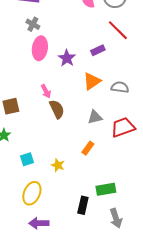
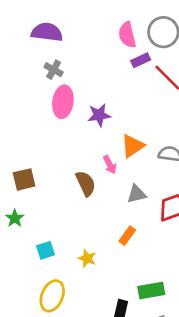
purple rectangle: (98, 50) -> (141, 60), moved
purple star: (67, 58) -> (99, 115), turned 30
pink arrow: (46, 91) -> (110, 165), moved

